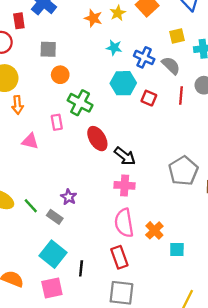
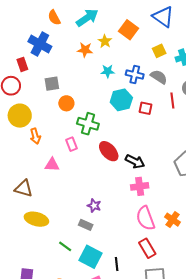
green line: (31, 206) -> (65, 246), moved

